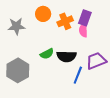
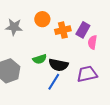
pink semicircle: (83, 30) -> (92, 42), moved
blue line: (78, 75) -> (54, 82), moved

